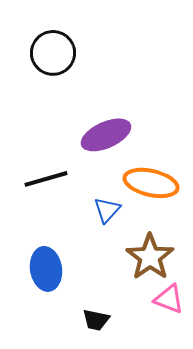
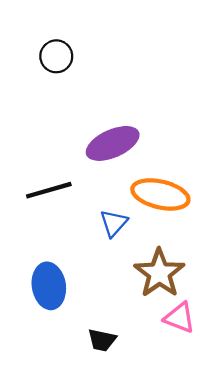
black circle: (53, 53) -> (56, 56), size x0.7

